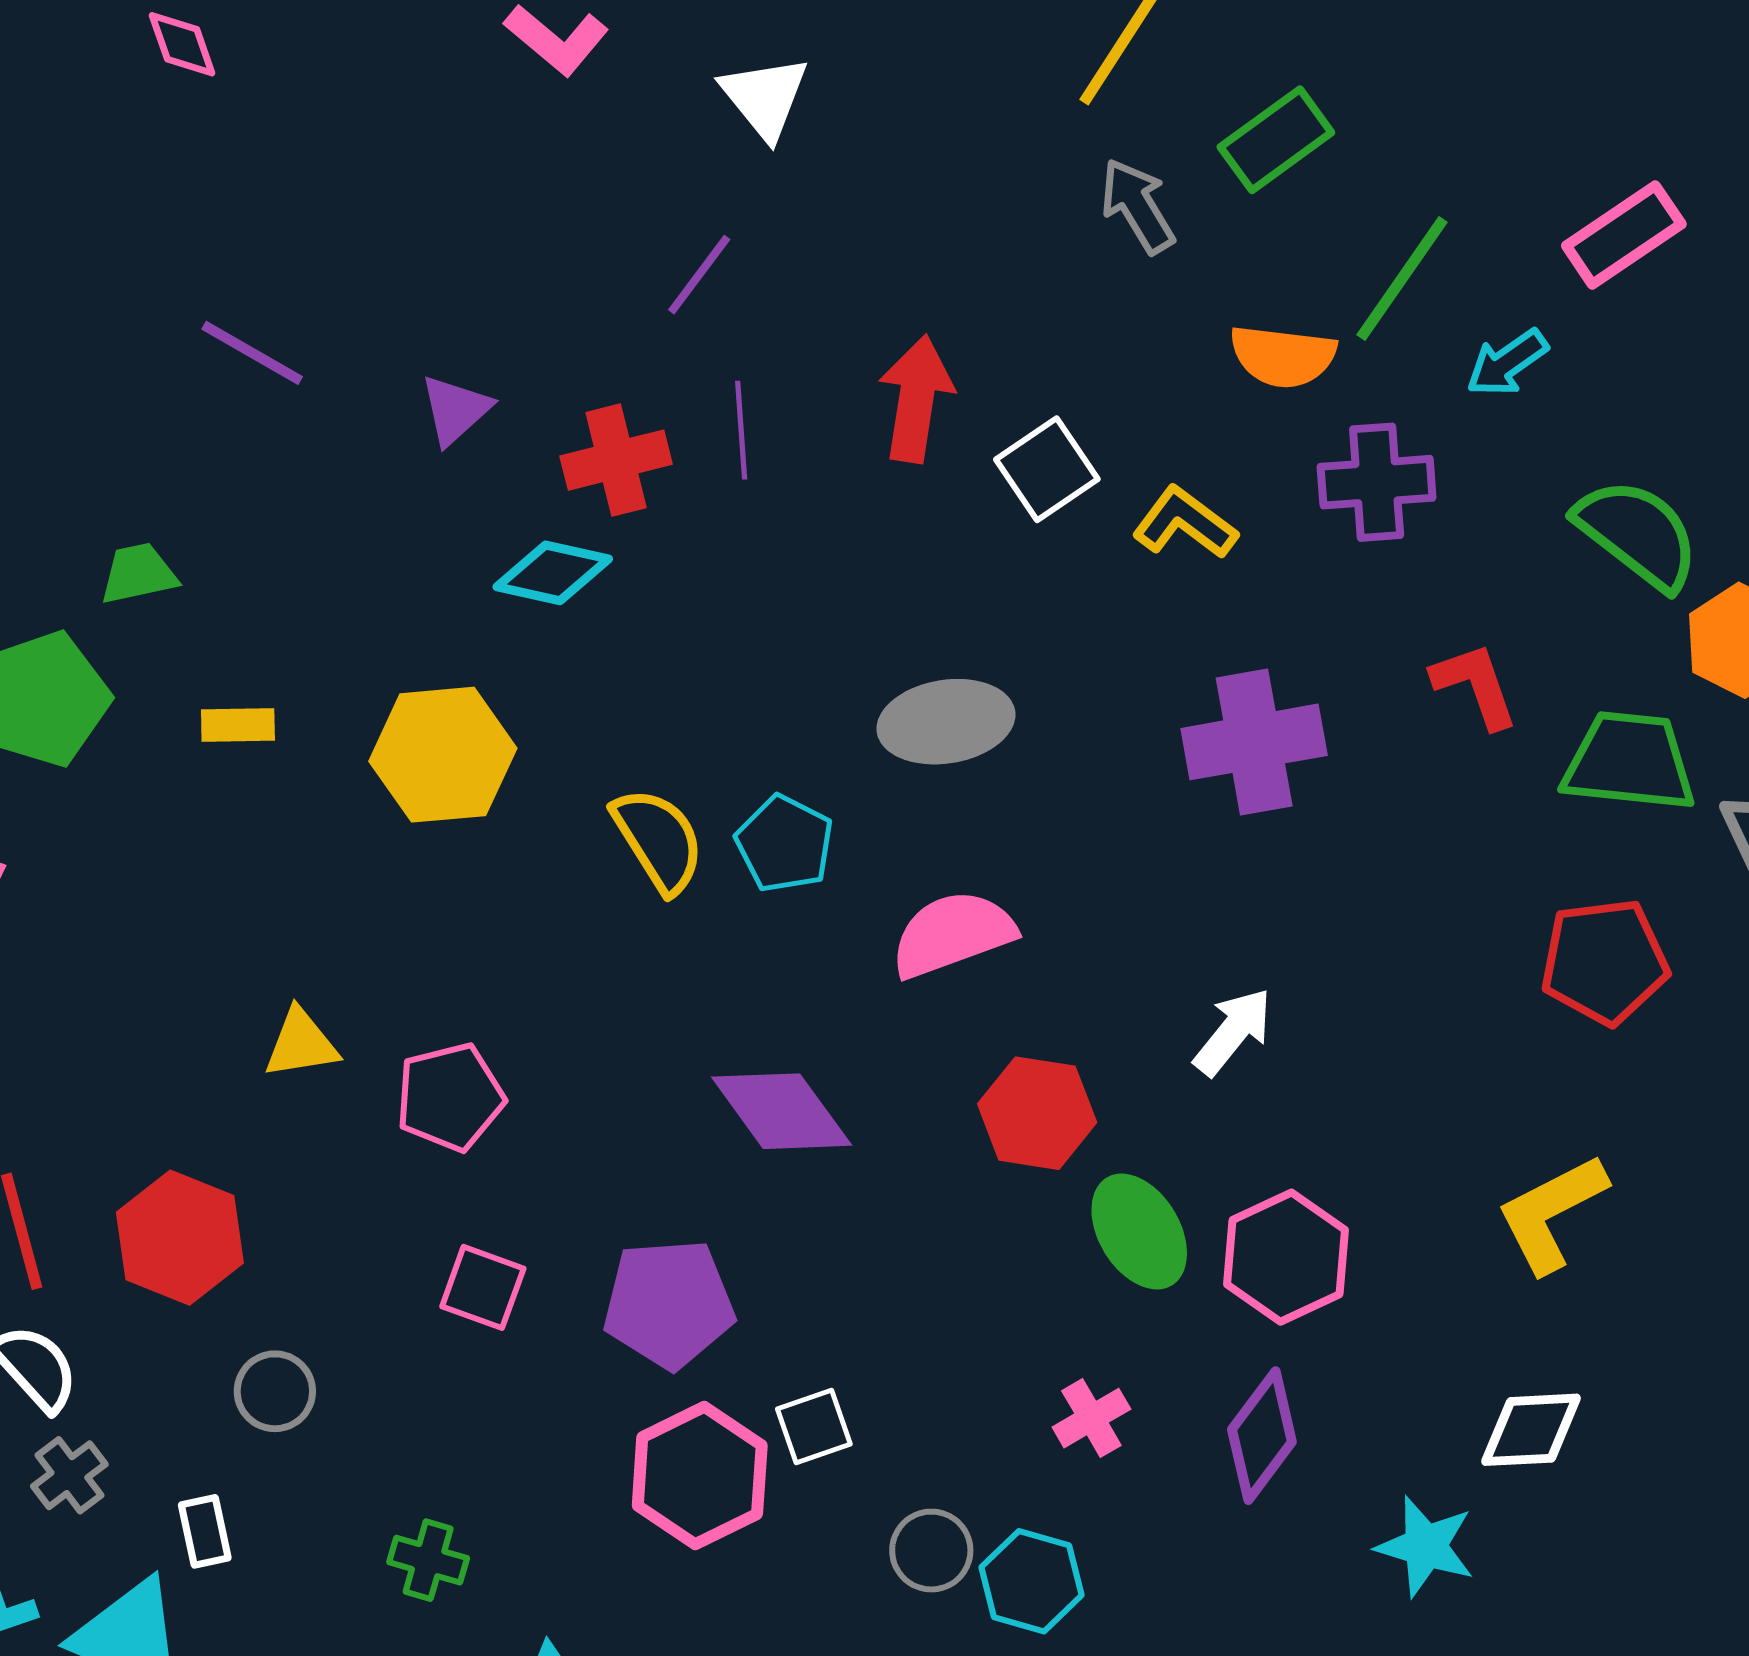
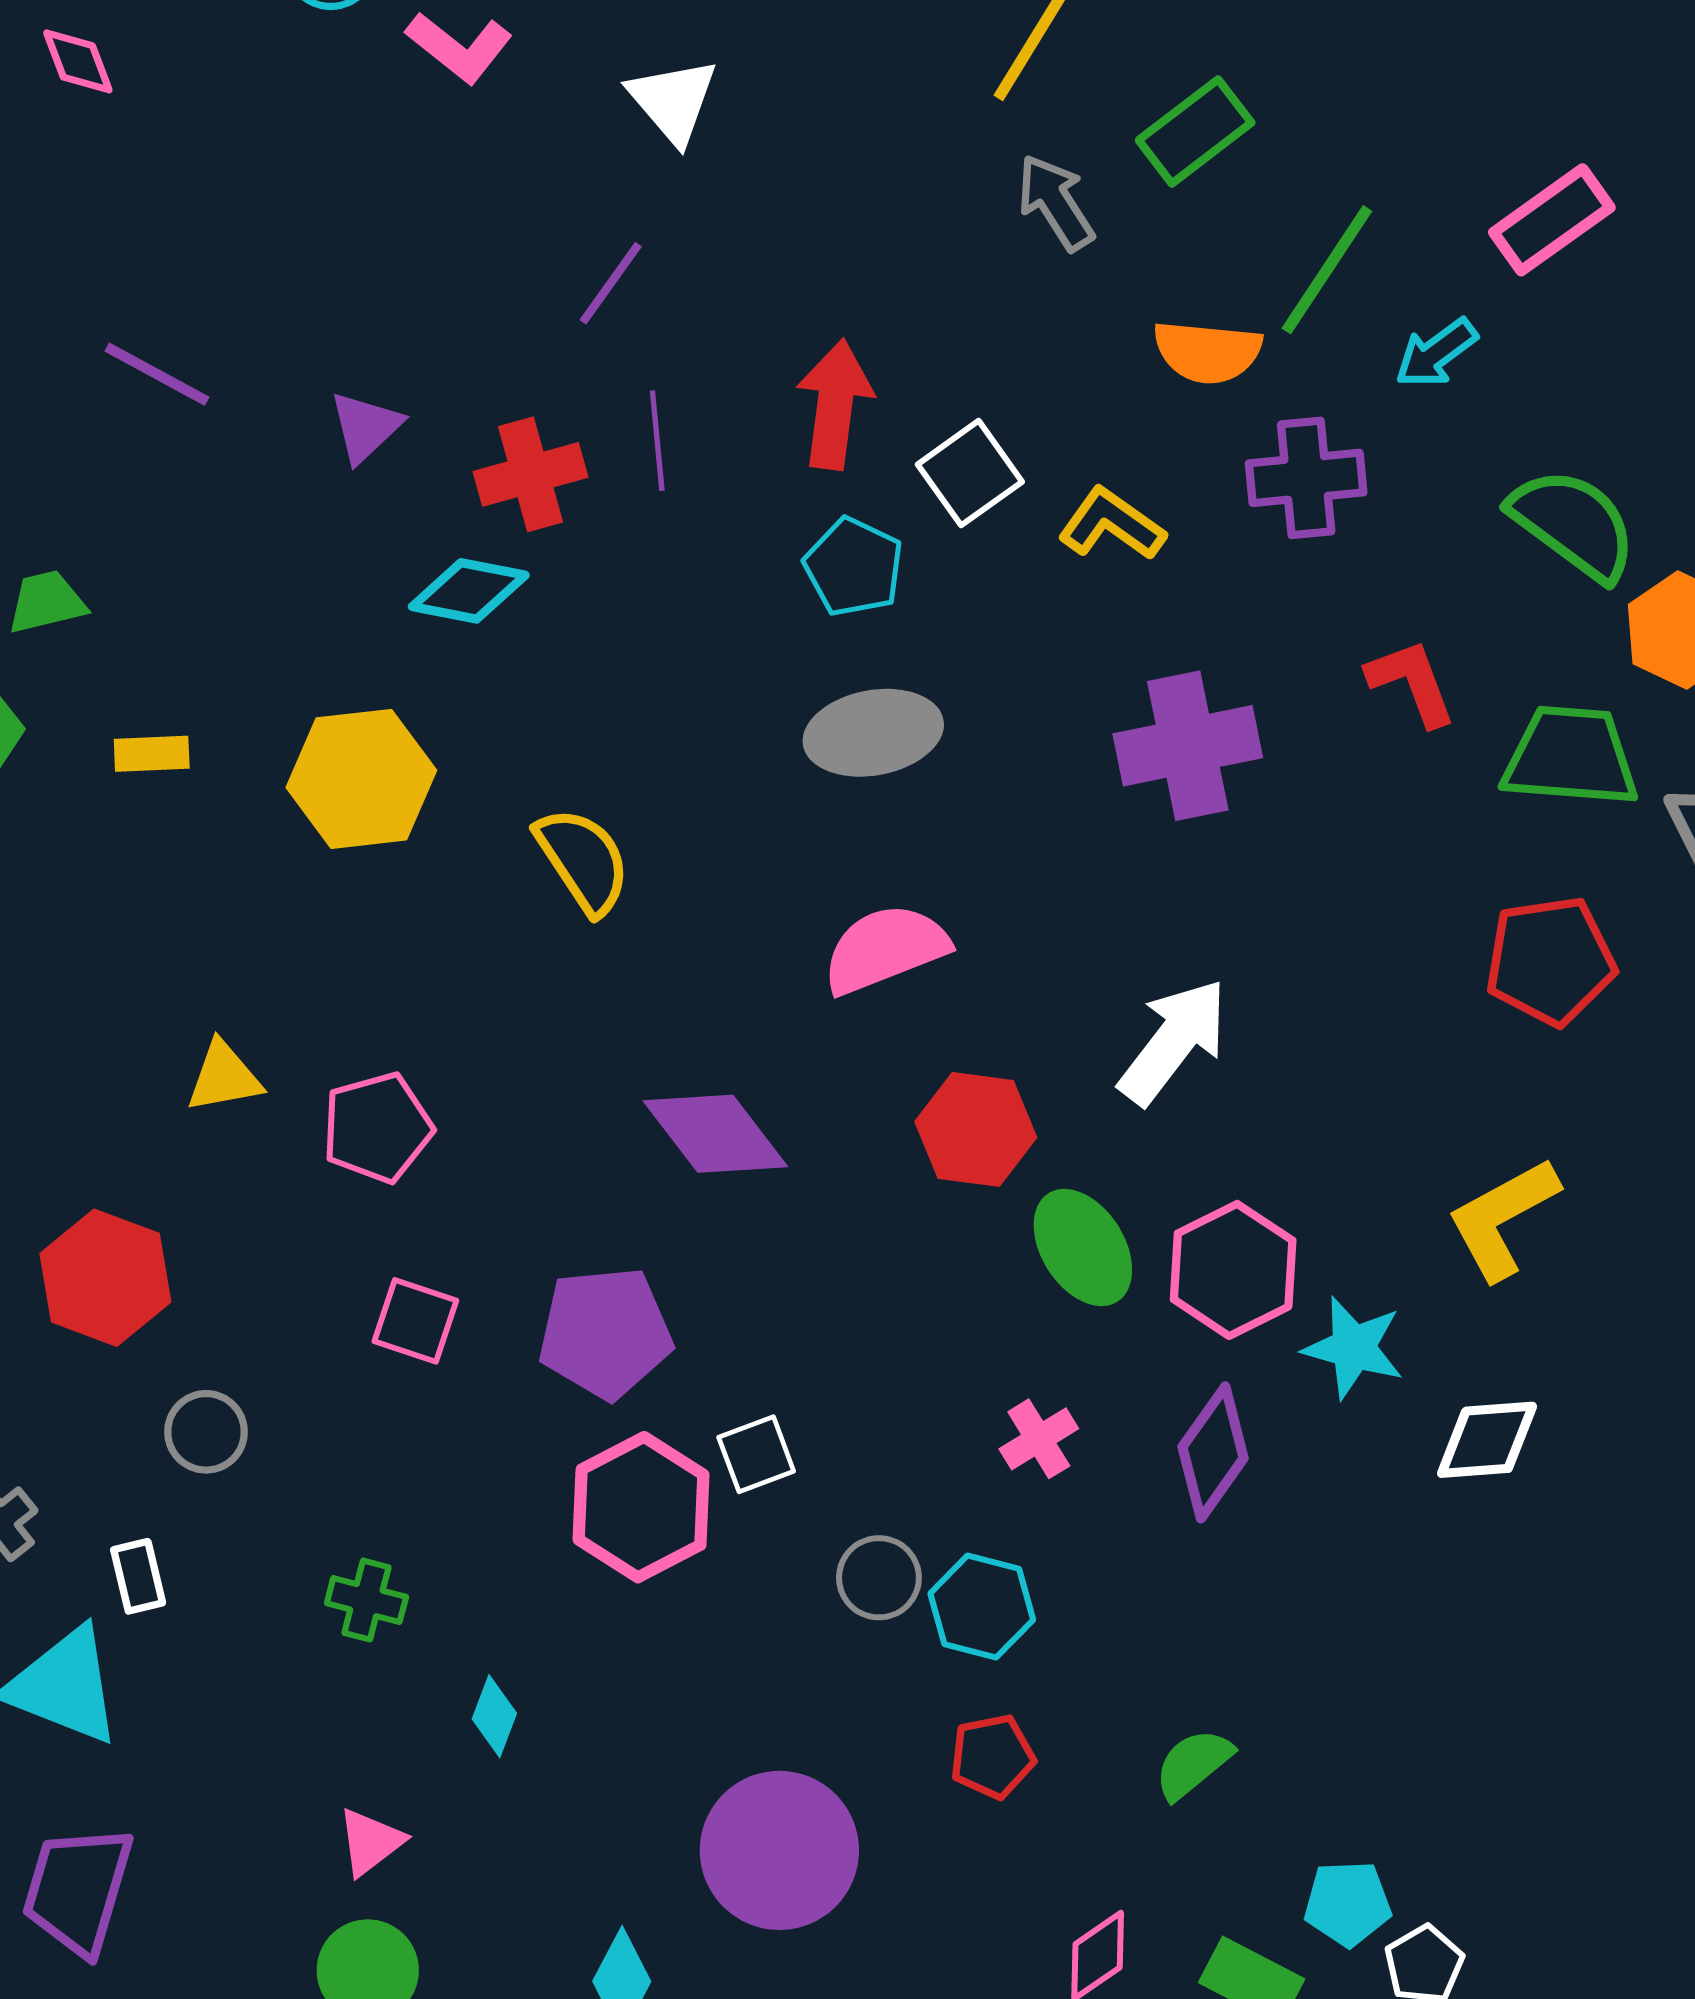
cyan pentagon: (785, 844) -> (854, 567), moved
white arrow: (1233, 1032) -> (1173, 1041), size x1.4
cyan star: (1425, 1546) -> (1353, 1348), moved

